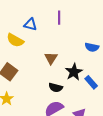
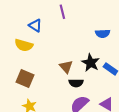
blue triangle: (30, 24) -> (35, 26), turned 32
brown triangle: (51, 58) -> (66, 67), moved

